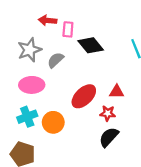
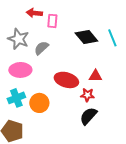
black diamond: (91, 45) -> (86, 37), moved
gray star: (29, 50) -> (18, 39), turned -30
red ellipse: (84, 96) -> (66, 80), turned 60

